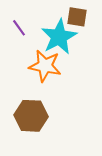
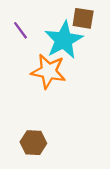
brown hexagon: (31, 116) -> (33, 143), moved, size x0.7

